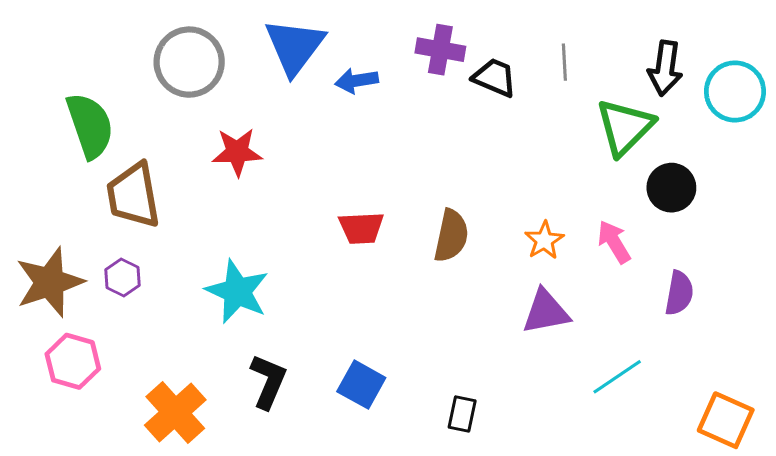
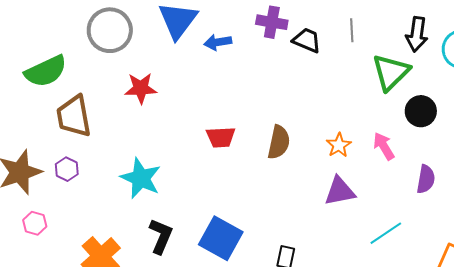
green semicircle: (90, 126) -> (46, 71), turned 84
pink hexagon: (73, 361) -> (35, 223), size x0.7
blue square: (361, 385) -> (221, 238), size x1.4

